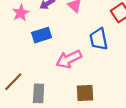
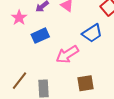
blue trapezoid: (99, 39) -> (92, 33), turned -105

